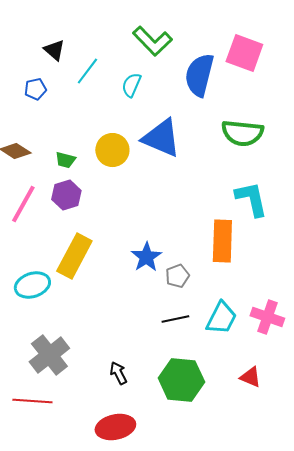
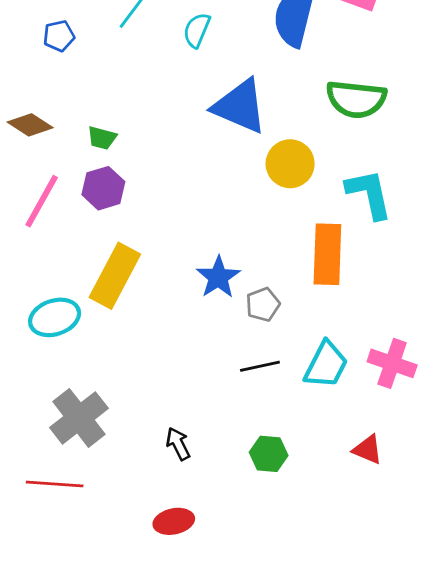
yellow circle: (112, 150) -> (290, 164), moved
green hexagon: (181, 380) -> (269, 454), size x0.6
red ellipse: (115, 427) -> (174, 521), size x0.7

